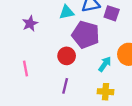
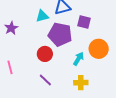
purple square: (112, 13) -> (84, 22), moved
purple line: (65, 86) -> (45, 80), turned -56

